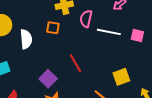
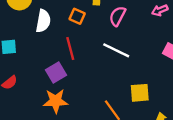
white line: (109, 32) -> (116, 50), moved
red line: (75, 63) -> (70, 48), moved

